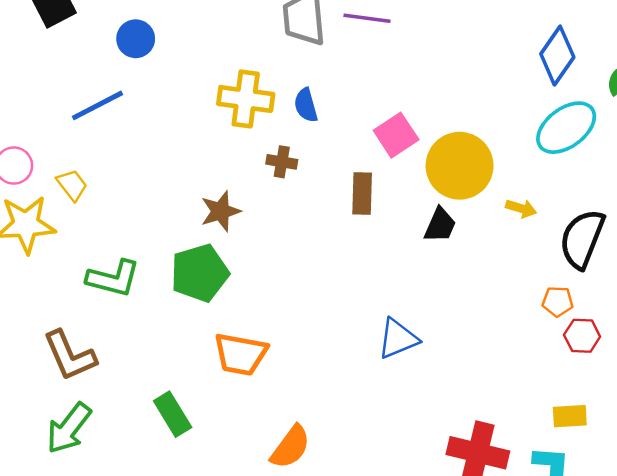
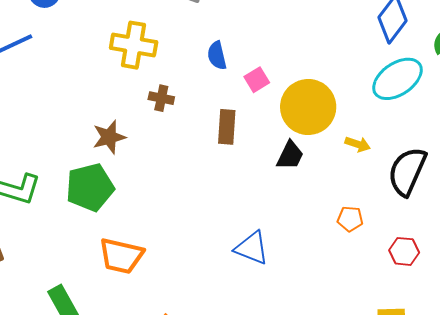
blue semicircle: (306, 105) -> (217, 56), moved
pink square: (396, 135) -> (257, 80), size x0.7
orange pentagon: (558, 302) -> (350, 219), moved
blue triangle: (398, 339) -> (252, 248), turned 42

